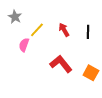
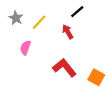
yellow line: (37, 30) -> (39, 22), moved
black line: (88, 32) -> (77, 12), moved, turned 48

